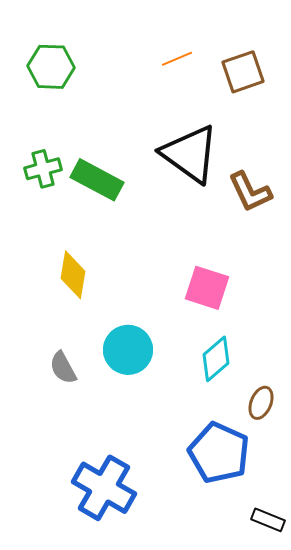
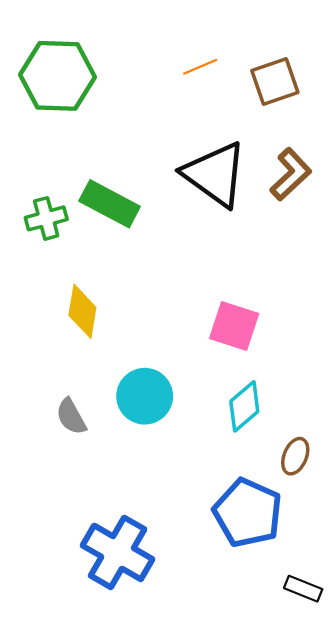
green hexagon: (51, 67) -> (58, 76), size x1.4
green cross: (43, 169) -> (46, 218), moved
brown L-shape: (250, 192) -> (291, 174), moved, turned -108

